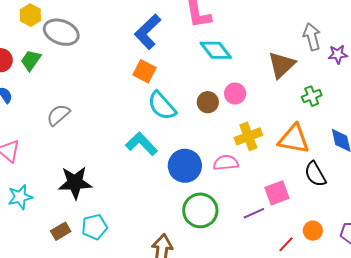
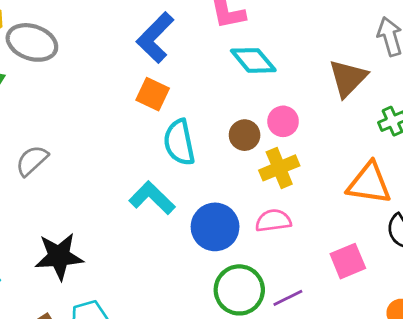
cyan semicircle: (162, 106) -> (179, 142), turned 32
yellow cross: (248, 136) -> (279, 168), moved
purple line: (254, 213) -> (288, 298), moved

